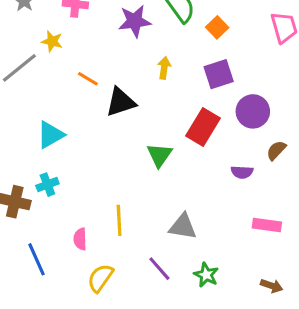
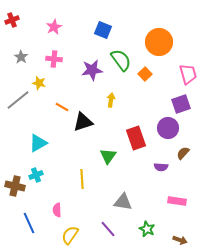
purple square: (219, 74) -> (181, 104), moved
red rectangle: (203, 127) -> (136, 138), turned -50
yellow line: (119, 220) -> (82, 179), moved
green star: (206, 275) -> (147, 229), moved

